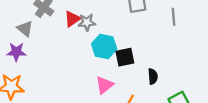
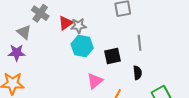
gray line: (174, 17) -> (139, 43), moved
cyan hexagon: (104, 46) -> (82, 46), moved

